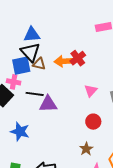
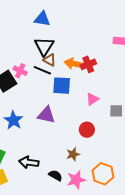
blue triangle: (32, 35) -> (42, 19), moved
blue square: (21, 66) -> (62, 86), moved
black line: (35, 94) -> (42, 70), moved
purple triangle: (48, 104) -> (46, 115), moved

